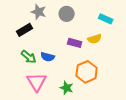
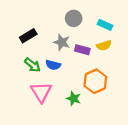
gray star: (39, 12) -> (62, 42), moved
cyan rectangle: (106, 19) -> (105, 25), moved

